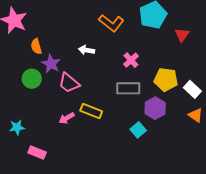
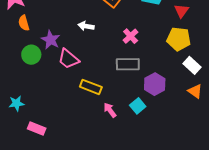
orange semicircle: (36, 46) -> (24, 23), moved
yellow pentagon: (166, 80) -> (179, 39), moved
pink arrow: (67, 118) -> (110, 110), moved, turned 84

